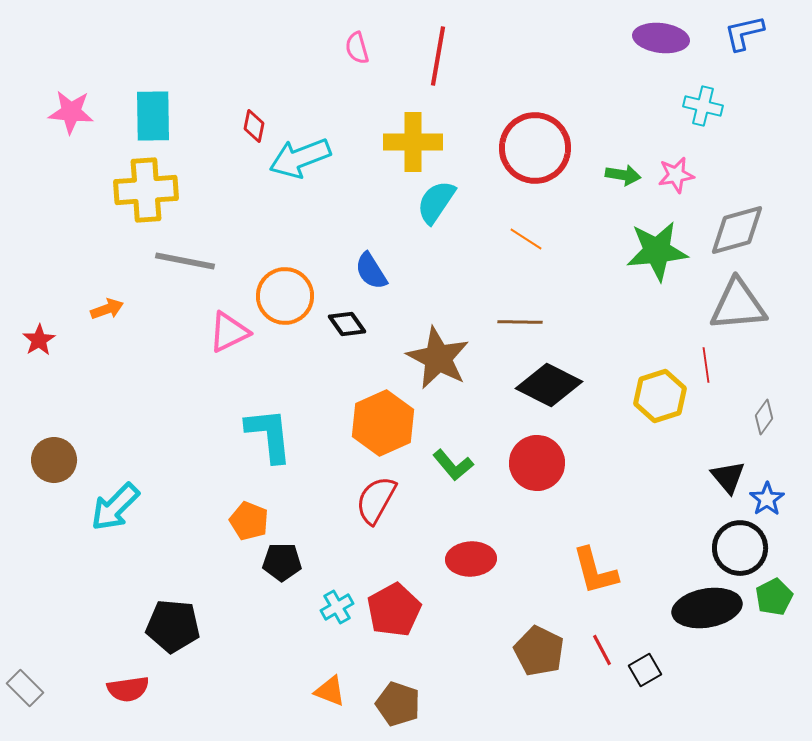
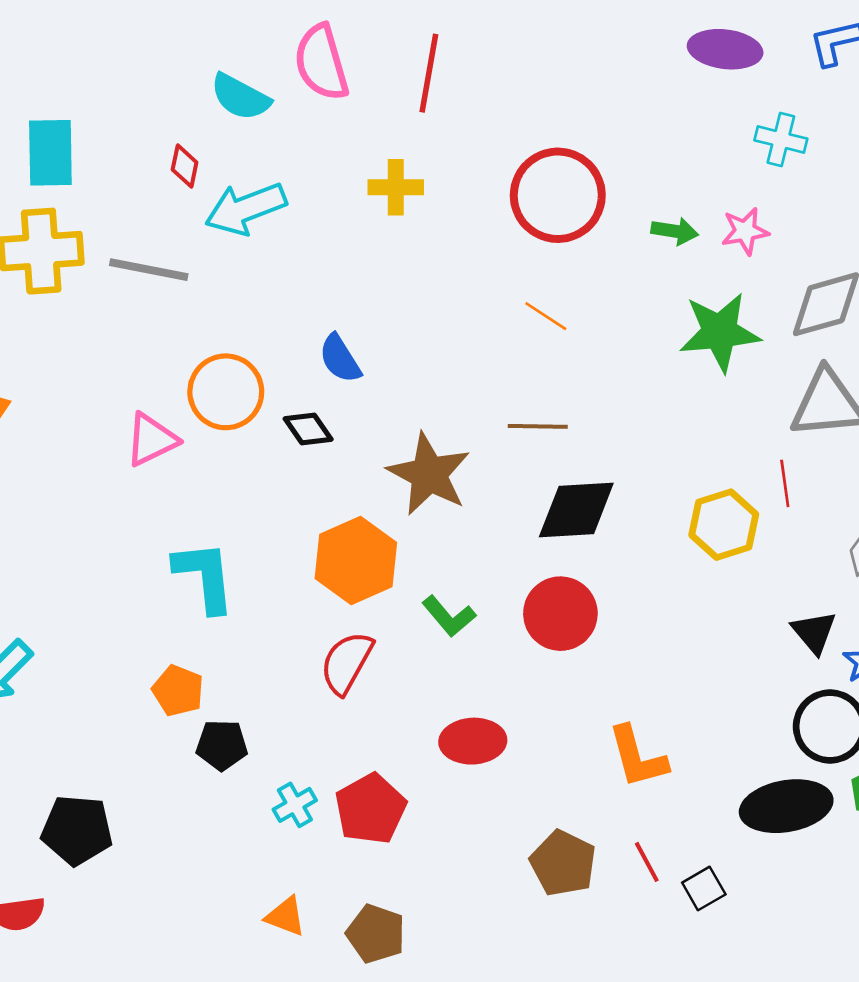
pink semicircle: (357, 48) -> (321, 62), size x1.8
yellow cross: (413, 142) -> (396, 187), size x0.7
cyan semicircle: (436, 202) -> (240, 97), moved, turned -96
gray line: (185, 261) -> (149, 270), moved
black diamond: (549, 385) -> (576, 510), turned -30

